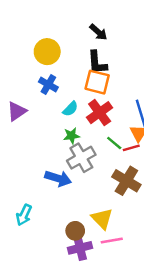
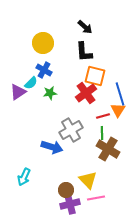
orange square: (97, 82) -> (95, 76), moved
cyan semicircle: (70, 109) -> (31, 83), moved
green star: (72, 136) -> (50, 93), moved
green line: (114, 143) -> (102, 133), moved, turned 48
red line: (131, 148) -> (103, 116), moved

